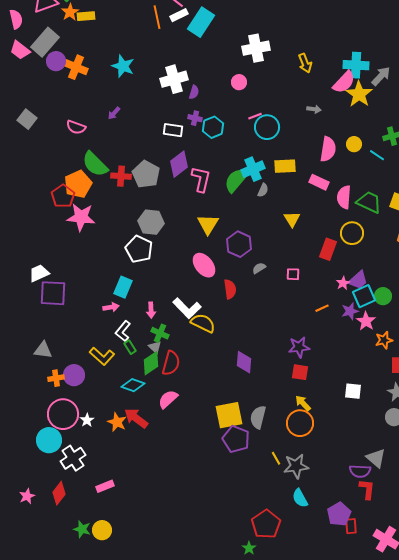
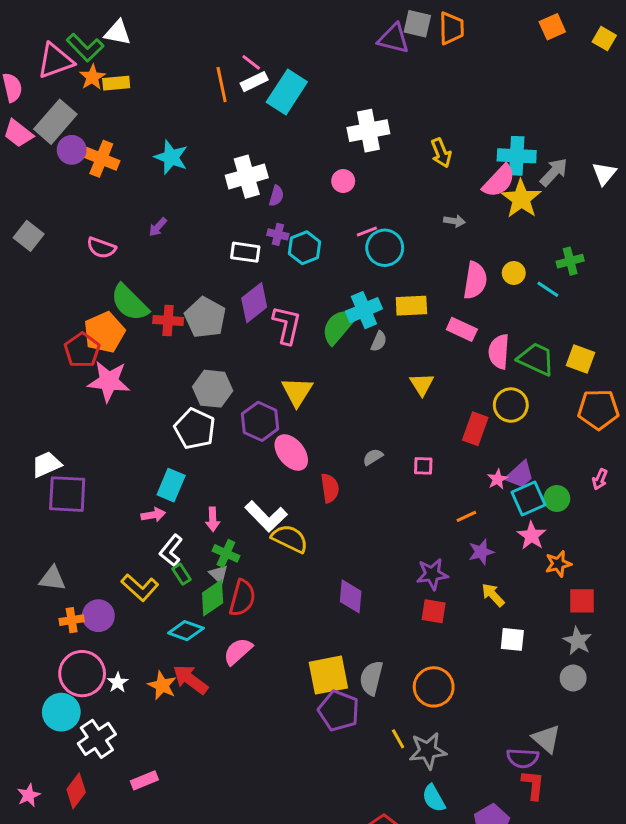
purple hexagon: (239, 244) -> (260, 421), moved
purple star: (350, 311) -> (481, 552), moved
yellow arrow: (303, 403) -> (493, 595), moved

